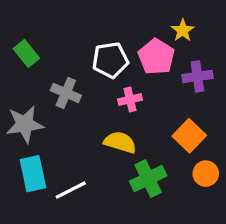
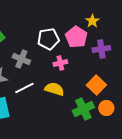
green cross: (148, 179) -> (83, 109), moved
white line: (71, 190) -> (24, 88), moved

